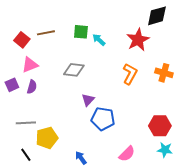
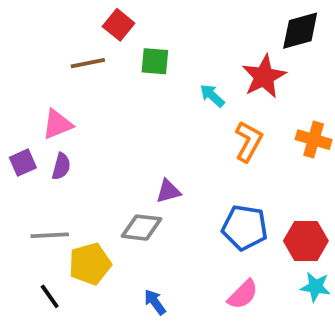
red square: (22, 40) -> (119, 25), moved
cyan arrow: (99, 40) -> (212, 96), moved
gray diamond: (74, 70) -> (141, 228), moved
purple triangle: (88, 100) -> (168, 191), turned 32
blue pentagon: (103, 119) -> (245, 228), moved

